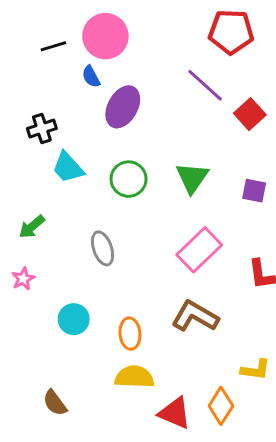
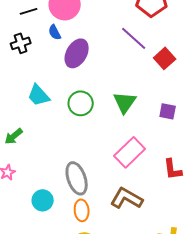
black cross: (42, 129) -> (21, 43), moved
gray ellipse: (103, 248) -> (77, 178), moved, size x1.4

